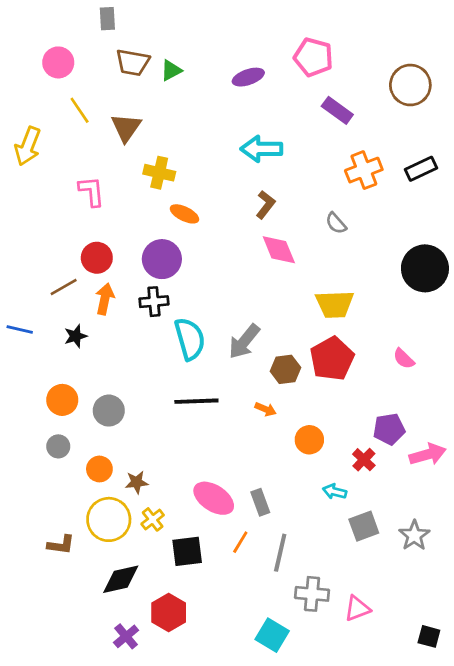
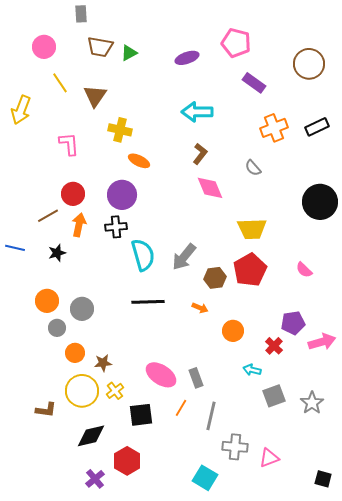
gray circle: (58, 446) -> (57, 328), moved

